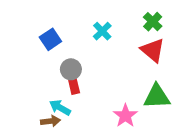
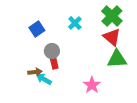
green cross: (153, 22) -> (112, 16), size x1.5
green triangle: (157, 97) -> (117, 59), moved
brown arrow: (50, 121) -> (35, 72), moved

